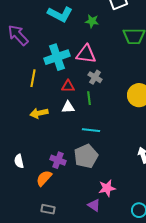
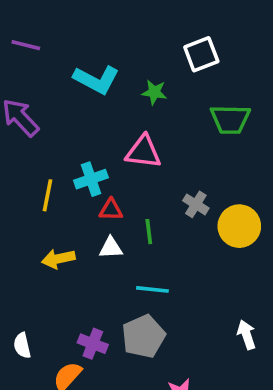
cyan cross: (57, 57) -> (91, 179), moved, size x0.7
gray cross: (95, 77) -> (196, 204), moved

